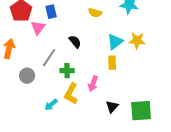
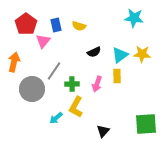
yellow semicircle: (95, 13) -> (79, 26), moved
black semicircle: (75, 42) -> (94, 52), moved, turned 104
gray circle: (27, 76) -> (32, 89), size x1.6
pink arrow: (93, 84) -> (97, 84), moved
black triangle: (112, 107) -> (103, 131), moved

